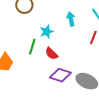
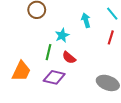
purple diamond: (60, 75) -> (54, 77), moved

